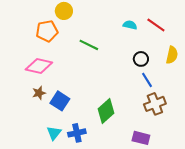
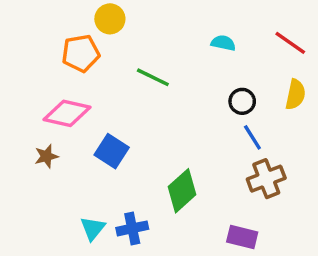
red line: (156, 25) -> (290, 43), moved
brown star: (39, 93) -> (46, 156), moved
blue square: (60, 101) -> (112, 151), moved

